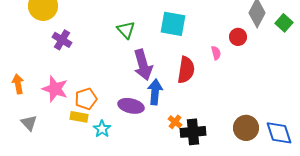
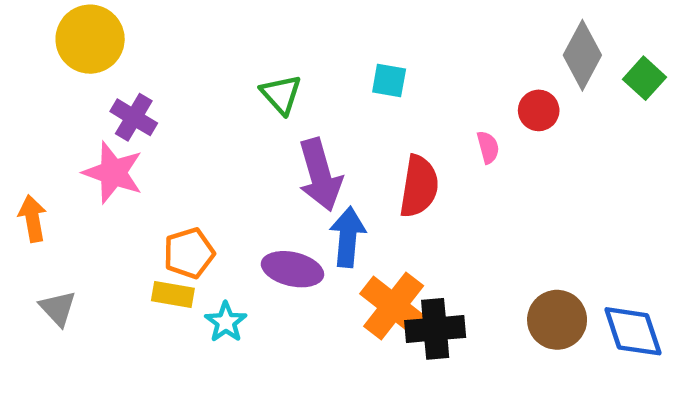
cyan square: (173, 24) -> (389, 81), size x0.6
pink star: (55, 89) -> (113, 173), moved
orange cross: (175, 122) -> (394, 306), size x2.0

